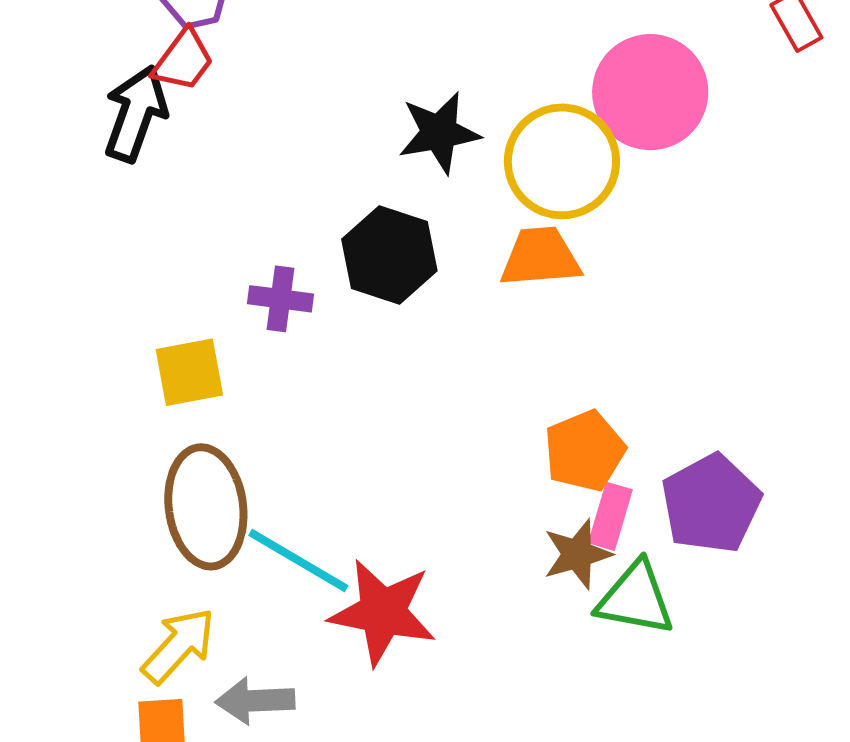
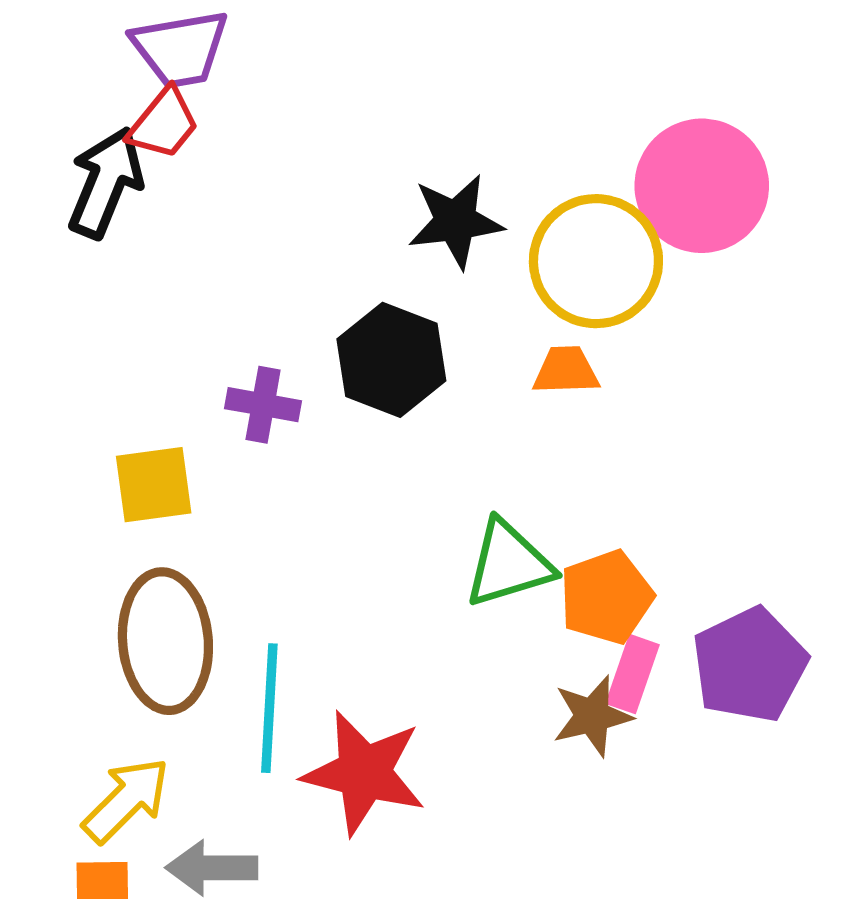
orange trapezoid: (540, 257) -> (566, 370), size x0.7
cyan line: (298, 560) -> (269, 708), turned 60
green triangle: (635, 599) -> (509, 564), moved, turned -30

